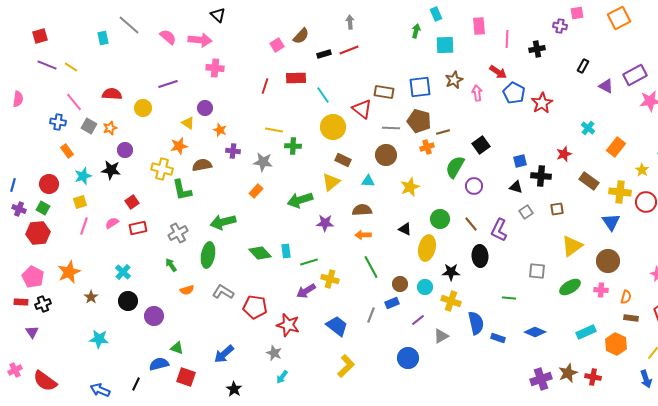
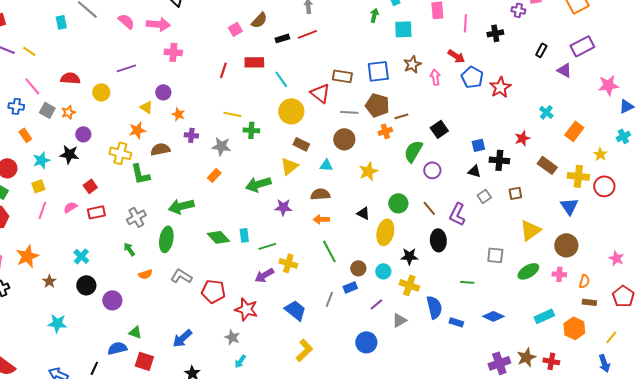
purple rectangle: (635, 75) -> (582, 46), moved

